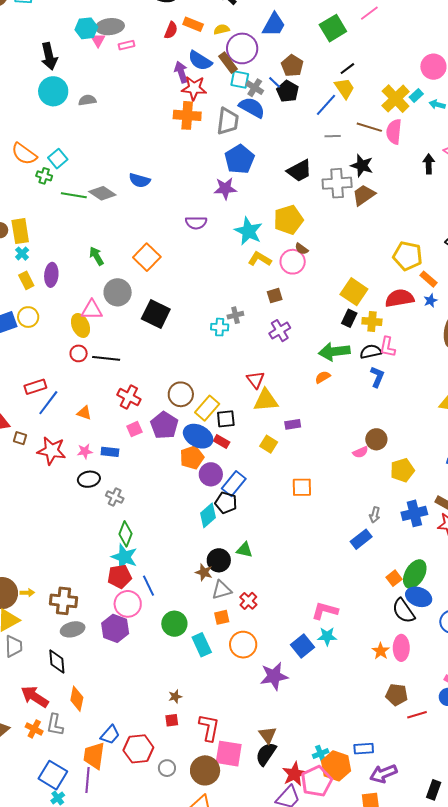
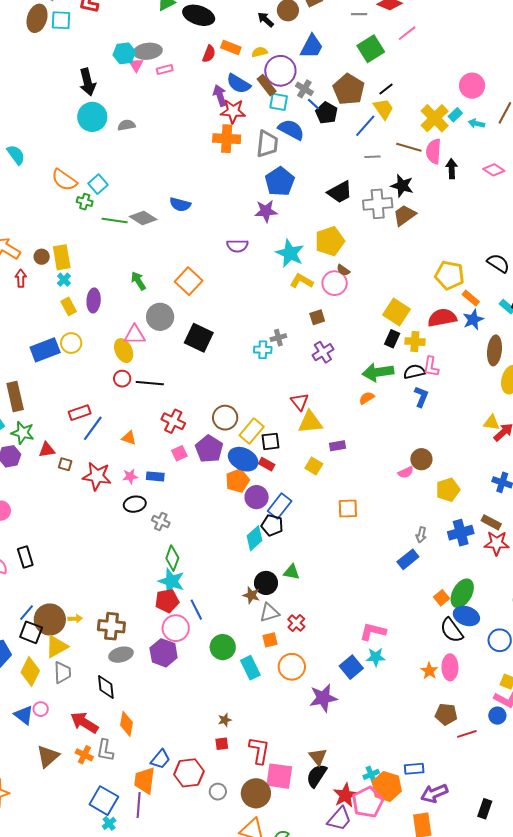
brown pentagon: (292, 66) -> (349, 89), moved, size x1.4
gray cross: (255, 88) -> (304, 89), moved
black arrow: (429, 164) -> (452, 169), moved
blue star: (430, 301) -> (473, 320), size x1.5

